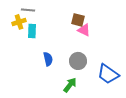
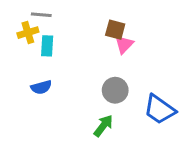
pink triangle: (84, 30) -> (124, 44), turned 48
blue semicircle: (48, 59) -> (41, 87), moved, turned 88

